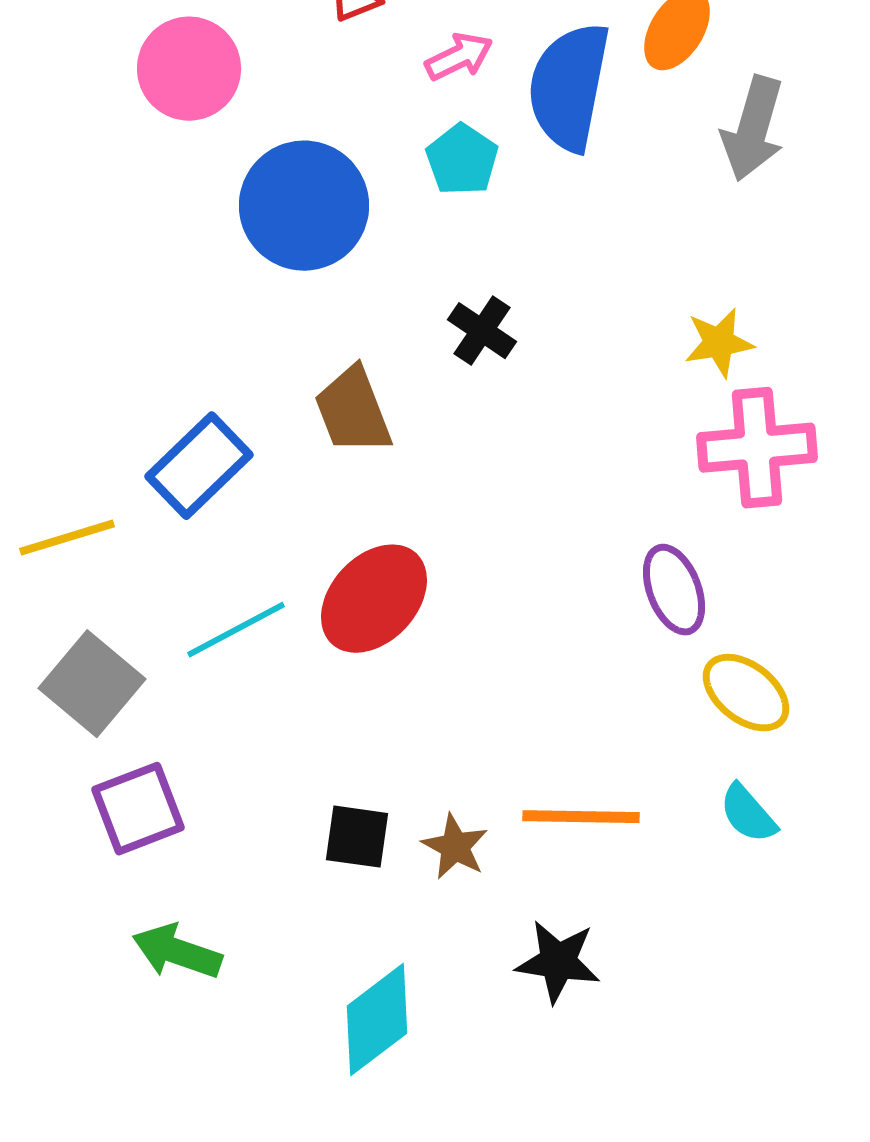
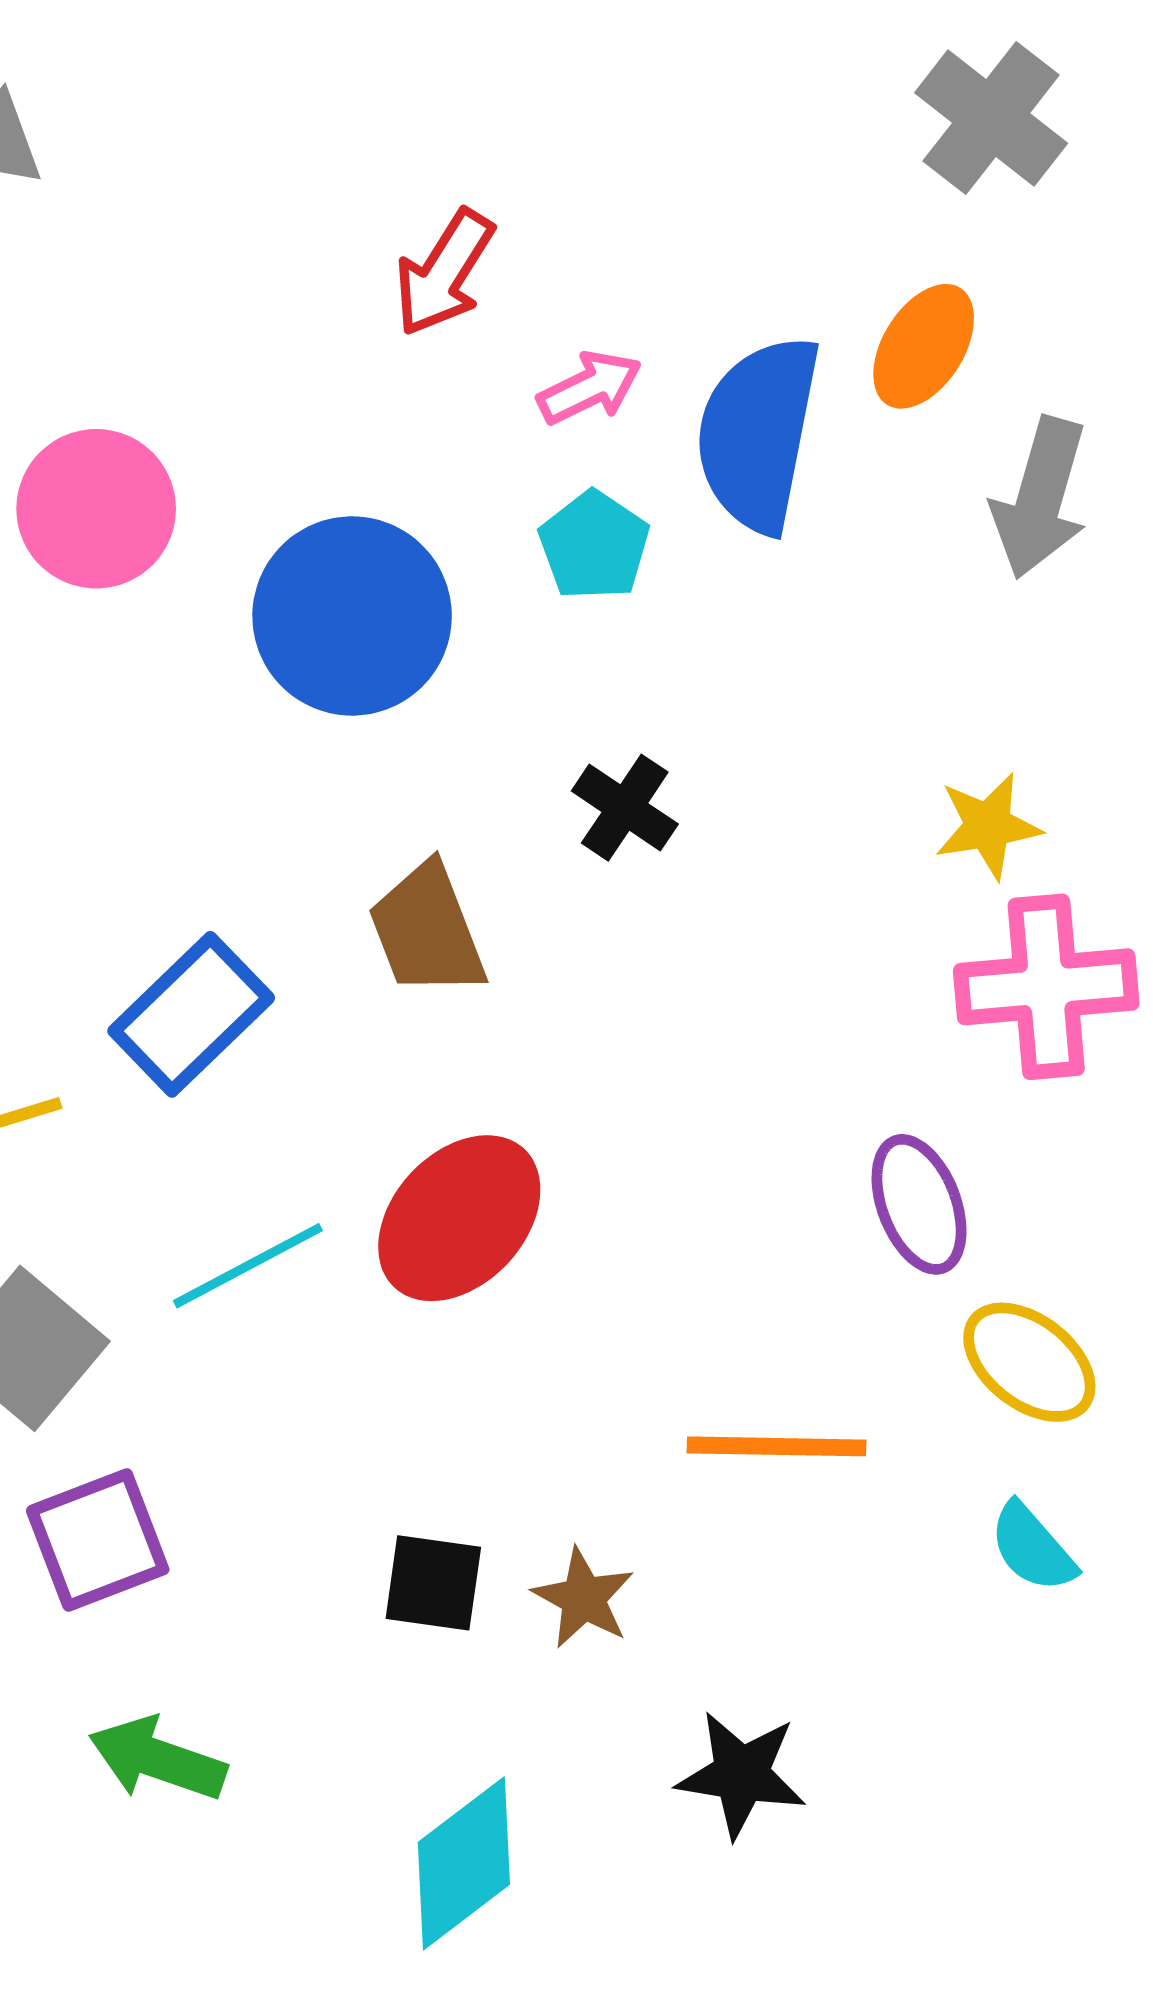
pink circle: (189, 69) -> (96, 509), moved
orange line: (581, 817) -> (777, 1446), moved

